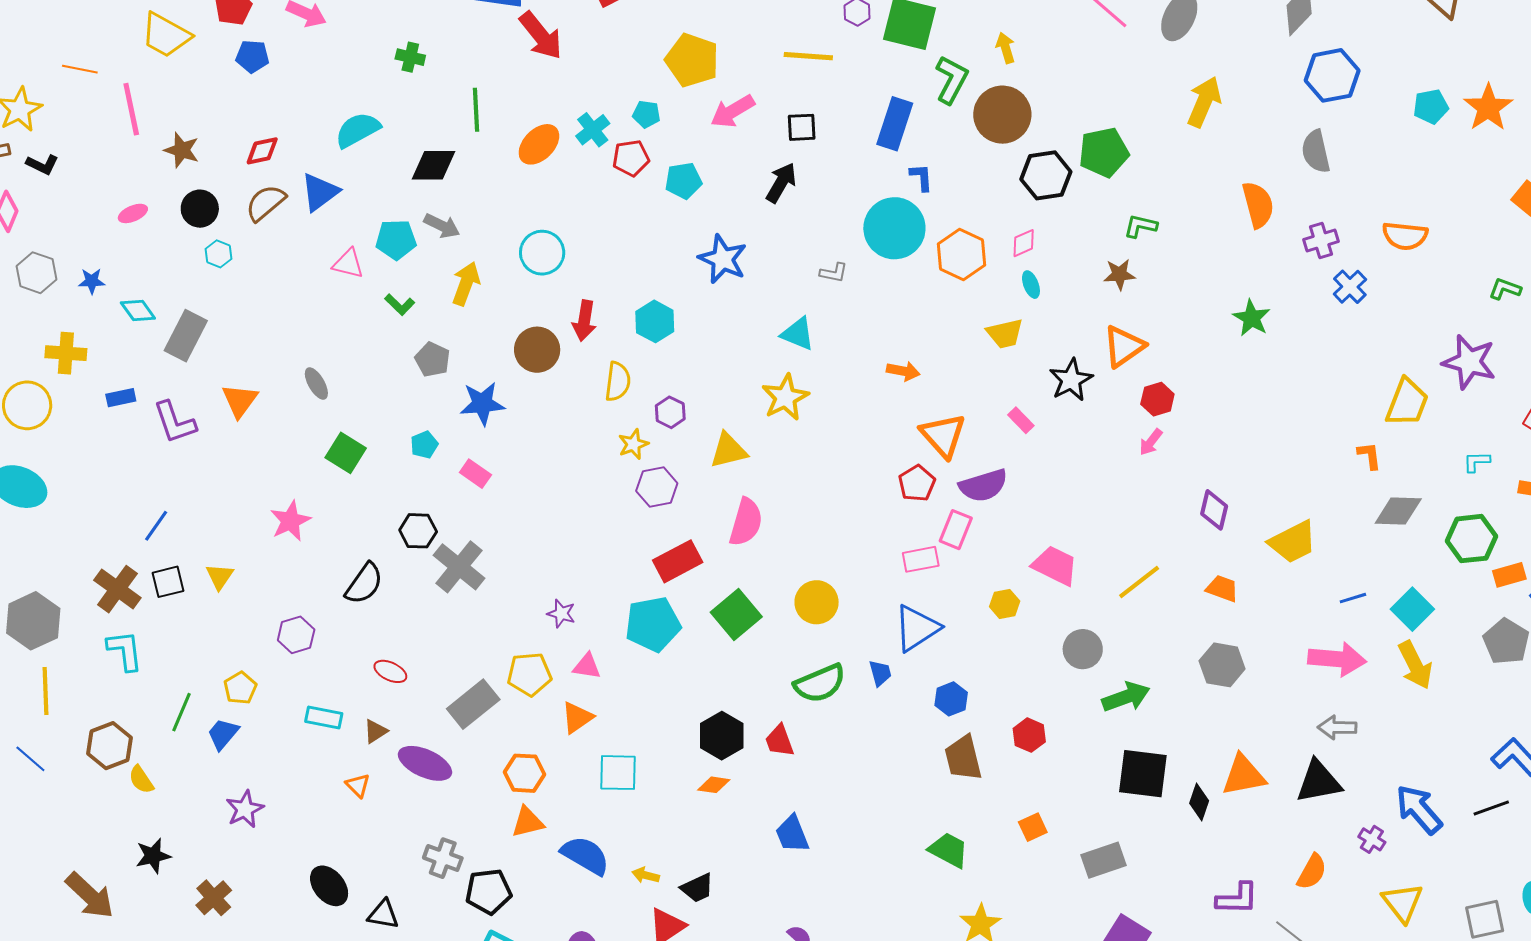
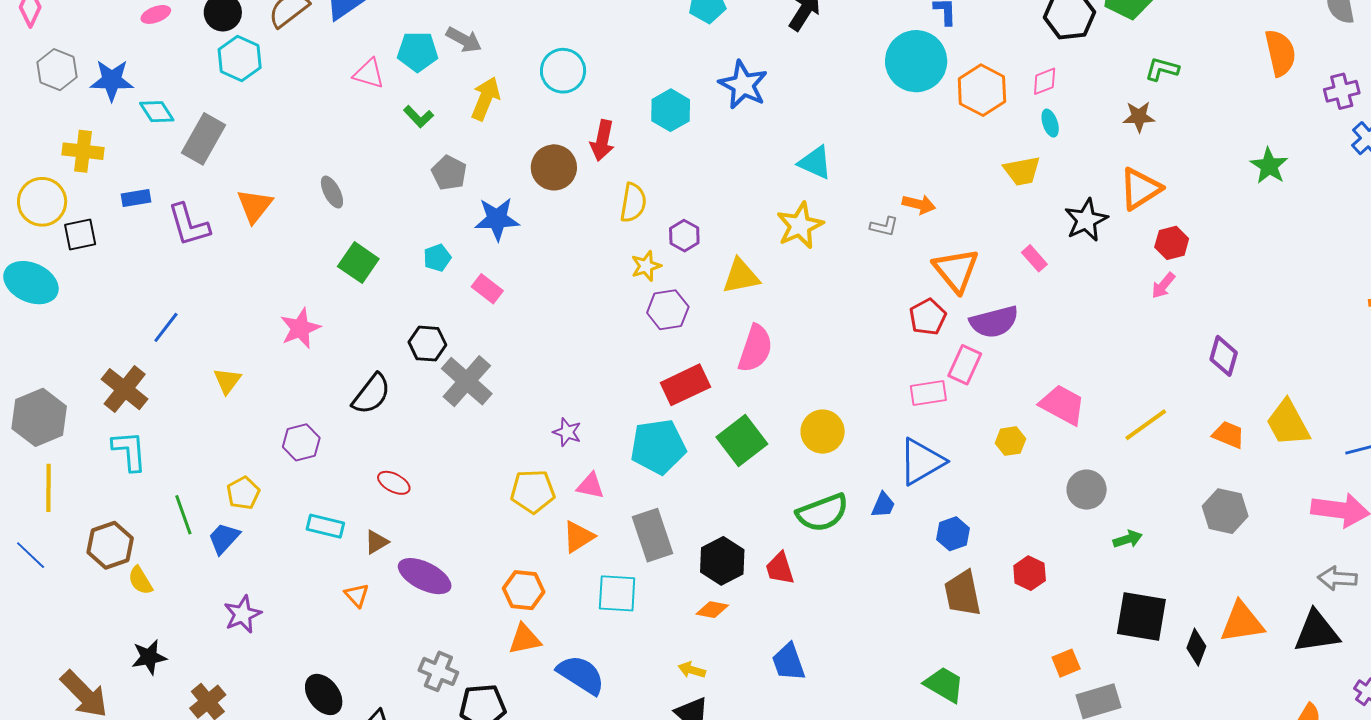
cyan hexagon: (219, 254) -> (240, 58), size x1.6
gray L-shape: (834, 273) -> (884, 226), moved
blue star: (92, 281) -> (112, 80), size x1.6
cyan hexagon: (655, 321) -> (671, 110), moved
yellow trapezoid: (1293, 542) -> (1288, 423), moved, turned 86
black square: (168, 582) -> (80, 235), moved
blue trapezoid: (880, 673) -> (883, 505), turned 36
green arrow: (1126, 697) -> (1128, 539), size x0.6
gray rectangle: (473, 704) -> (653, 535), moved, turned -72
green line: (181, 712) -> (183, 515), turned -45
orange square: (1033, 827) -> (1066, 663), moved
yellow arrow: (646, 875) -> (692, 670), moved

